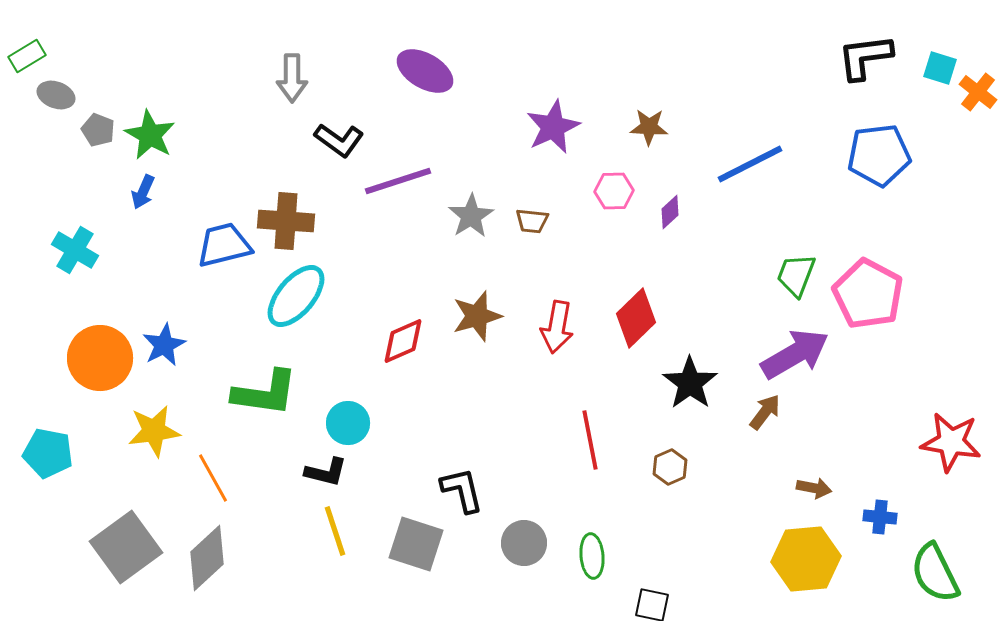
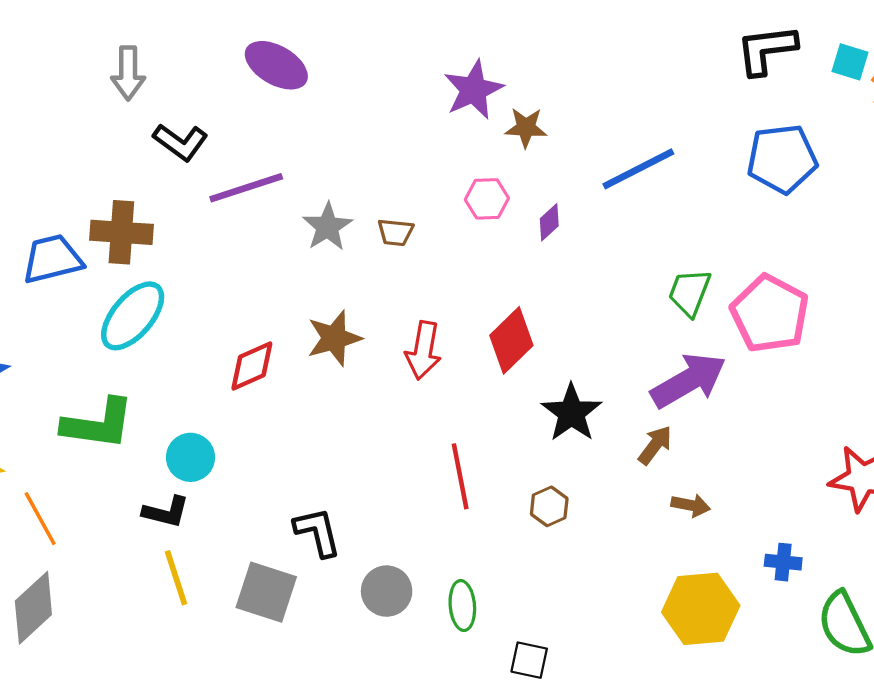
purple star: (553, 127) -> (473, 90), moved
brown arrow: (814, 488) -> (691, 505), moved

